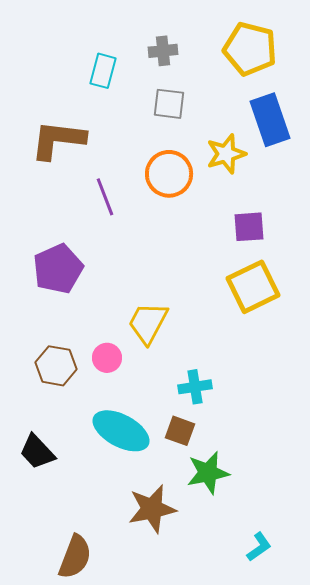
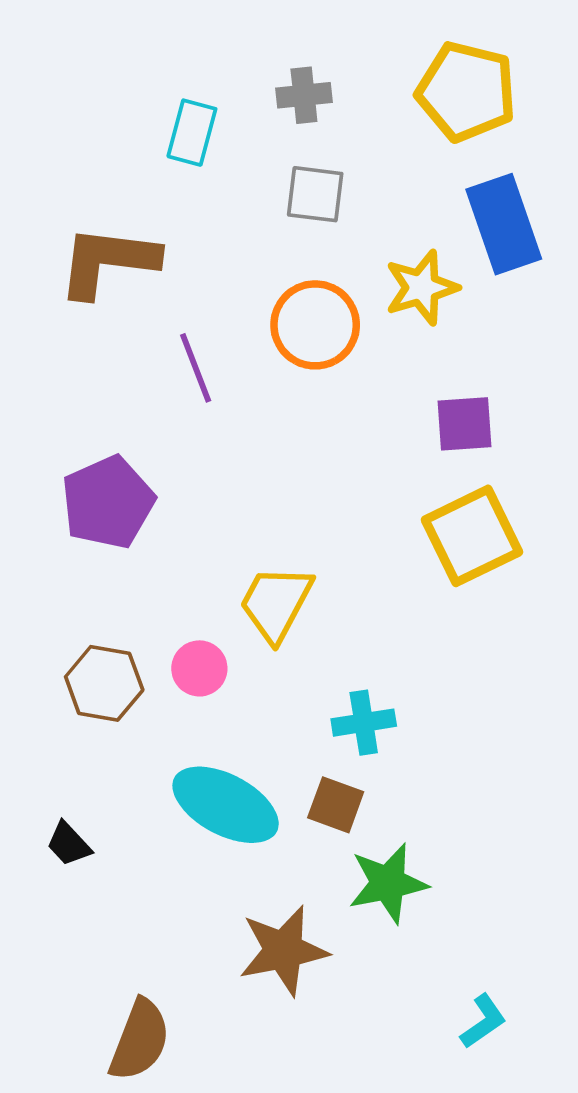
black trapezoid: (37, 452) -> (69, 844), size x0.7

